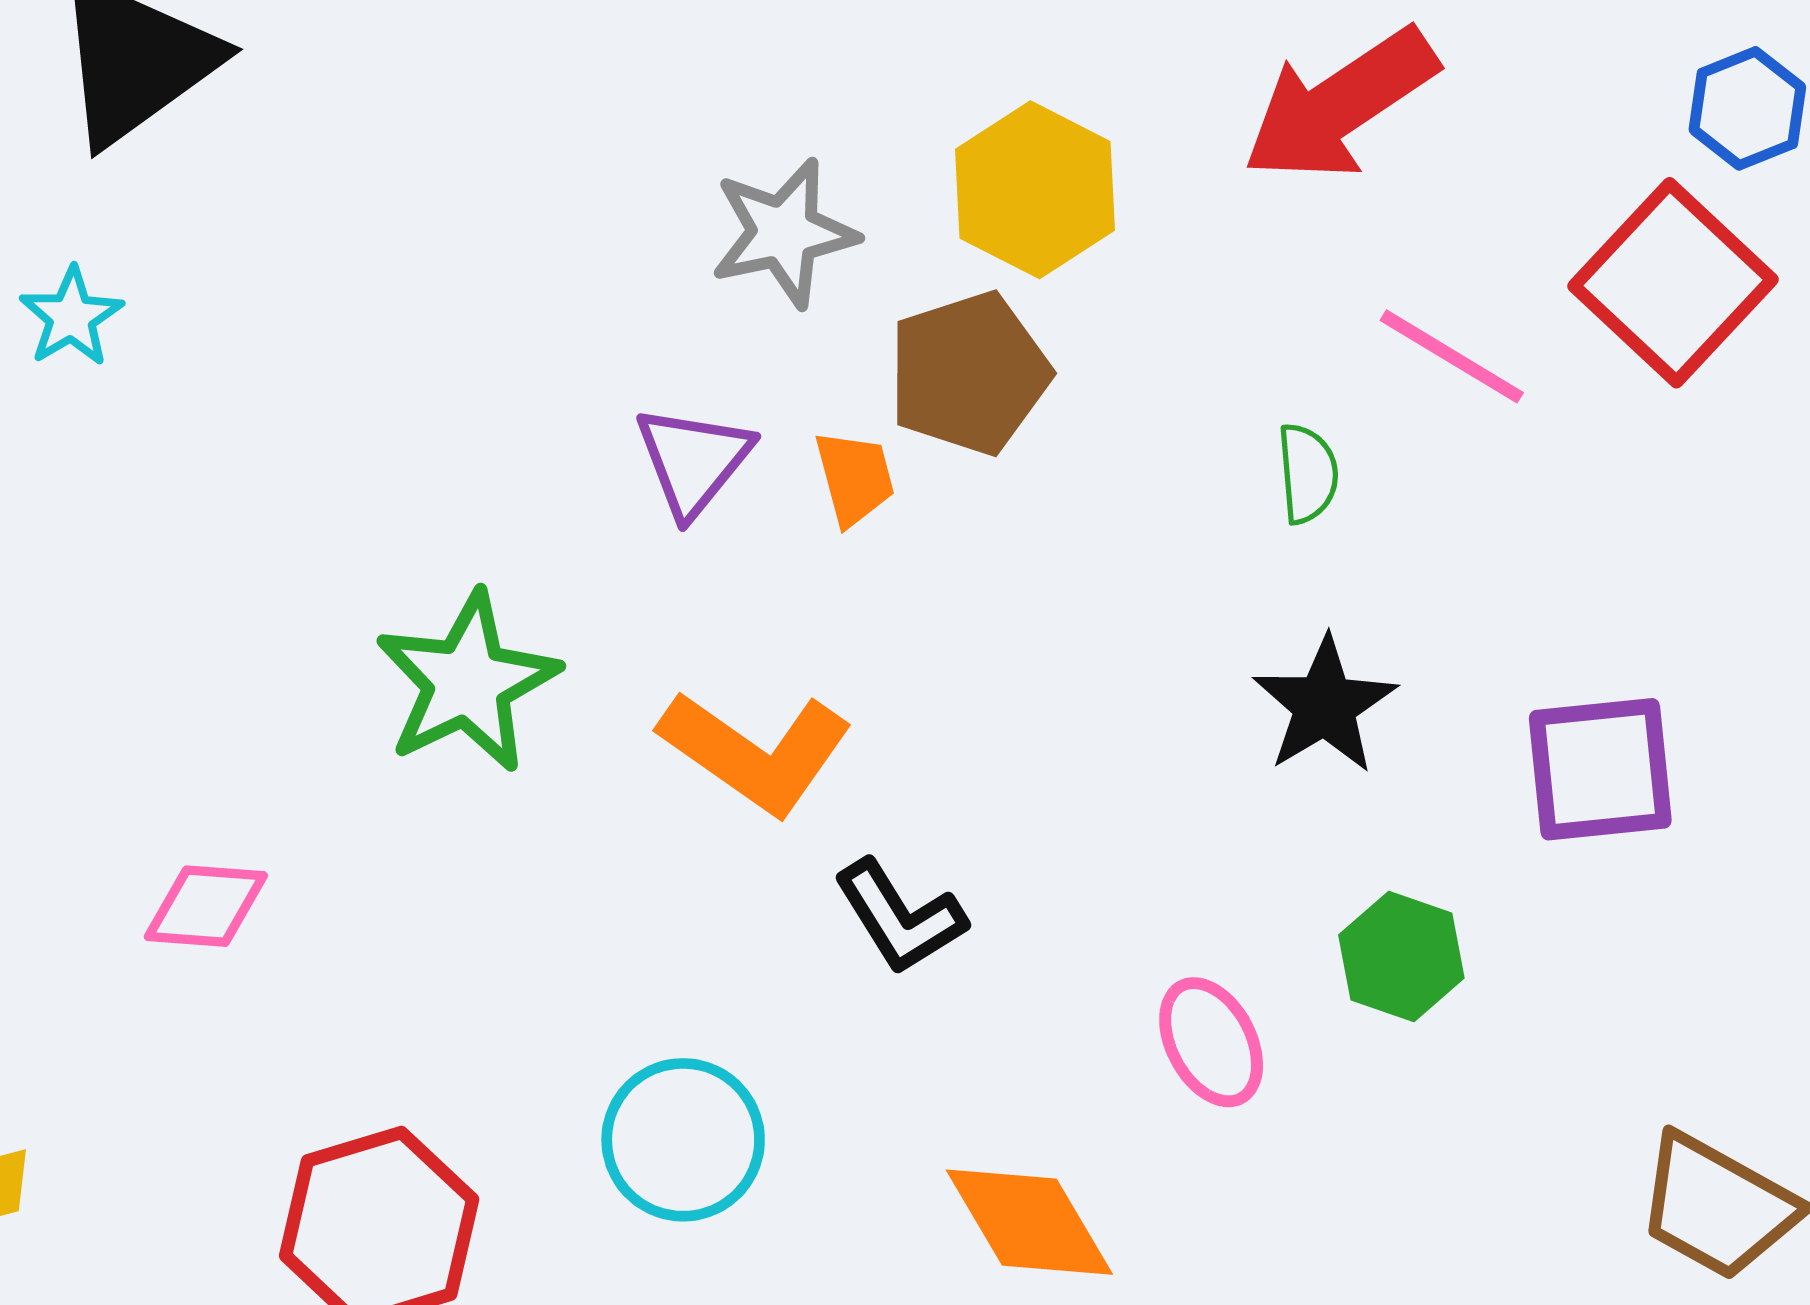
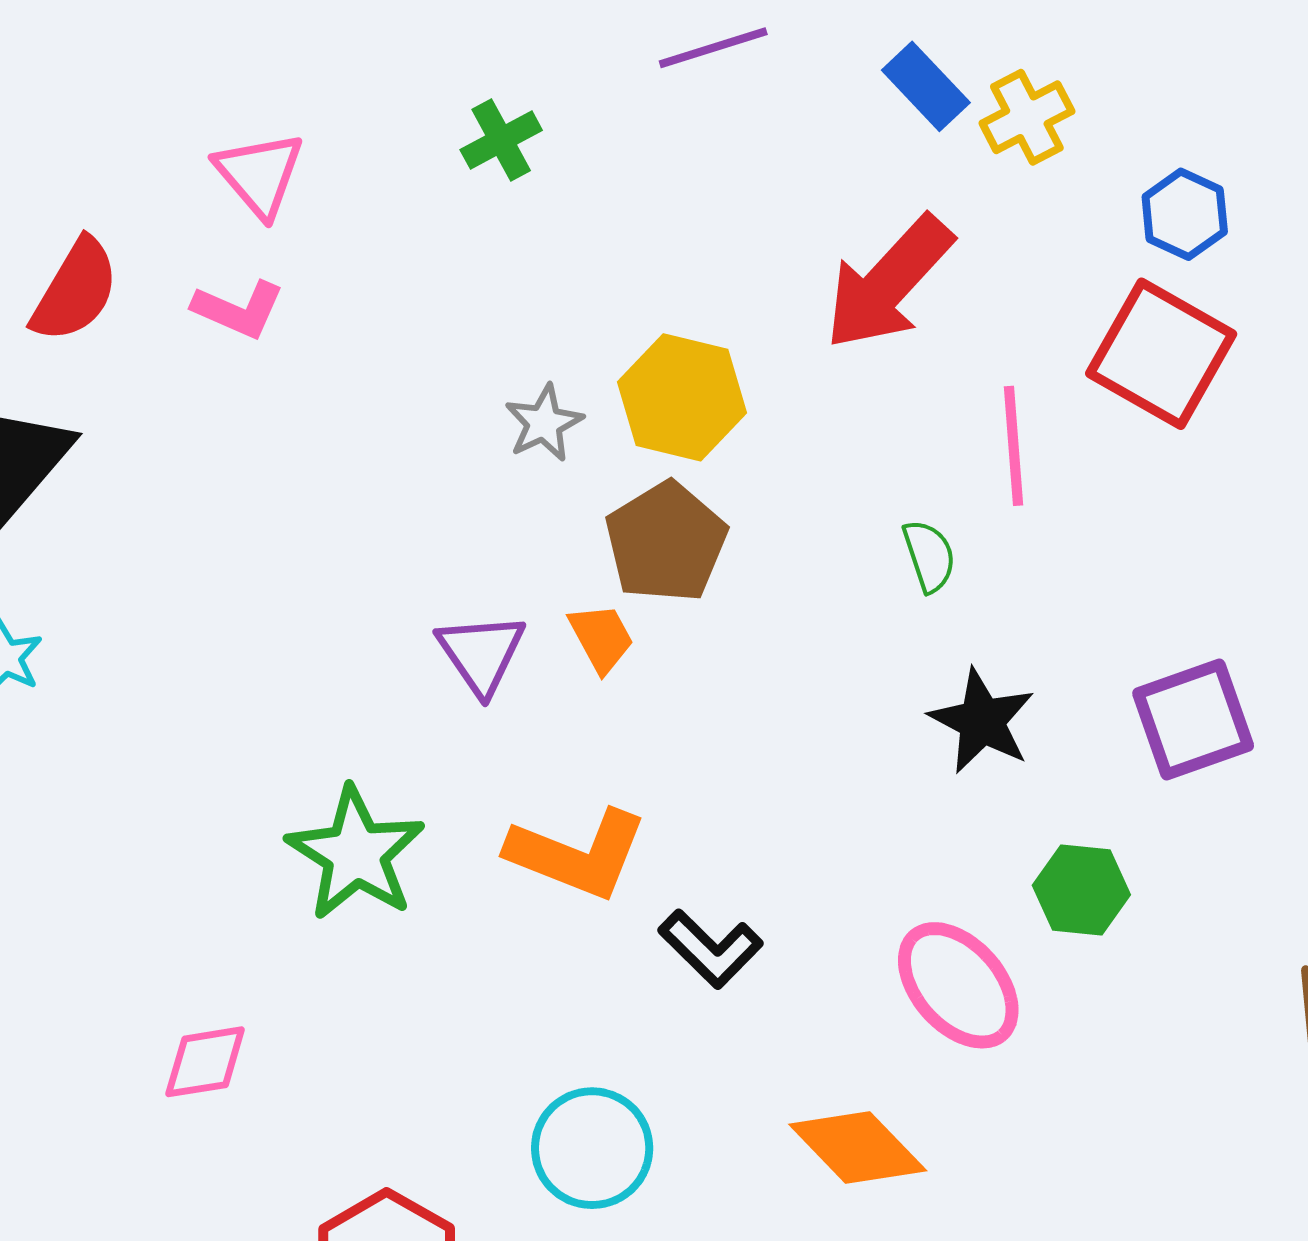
gray star: (784, 233) -> (544, 423), moved, size x0.7
pink line: (1452, 356) -> (1013, 446), turned 68
pink ellipse: (1211, 1042) -> (958, 985), size x1.4

